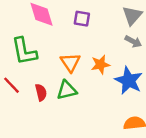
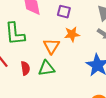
orange star: (100, 65) -> (72, 34), moved

